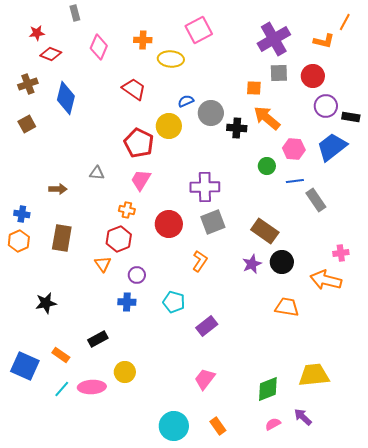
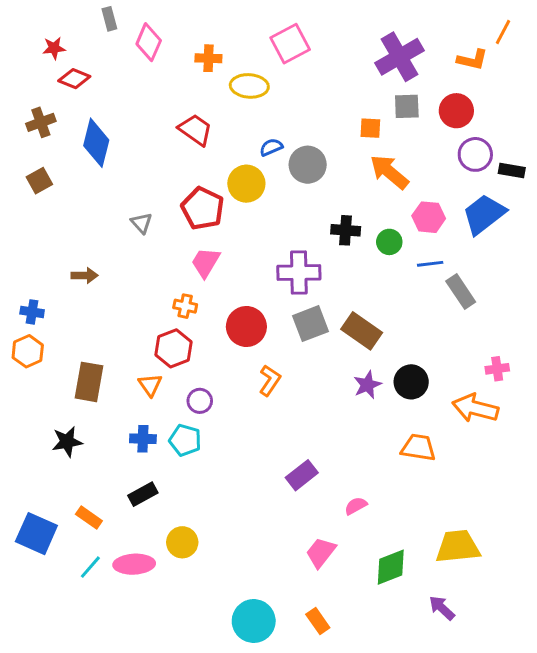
pink diamond: (99, 47) -> (149, 42), moved
black cross: (237, 128) -> (346, 230), moved
gray triangle: (97, 173) -> (141, 223), moved, turned 42
brown rectangle: (265, 231) -> (362, 331), moved
brown rectangle: (62, 238) -> (89, 382), moved
orange L-shape: (200, 261) -> (270, 380), moved
blue cross: (127, 302) -> (143, 439), moved
cyan pentagon: (174, 302) -> (185, 440), moved
pink trapezoid: (205, 379) -> (321, 552), moved
pink semicircle: (273, 424) -> (356, 506), moved

